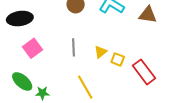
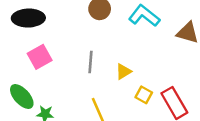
yellow square: (118, 59) -> (144, 95), moved

